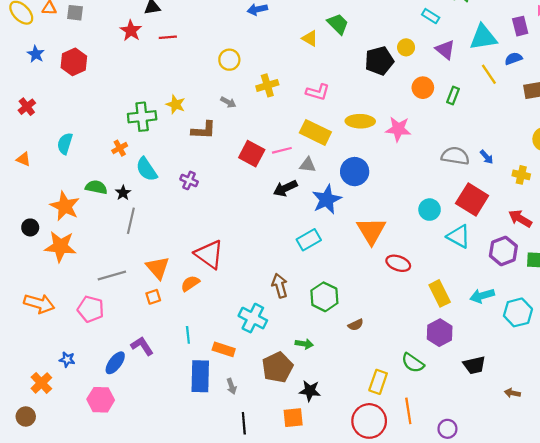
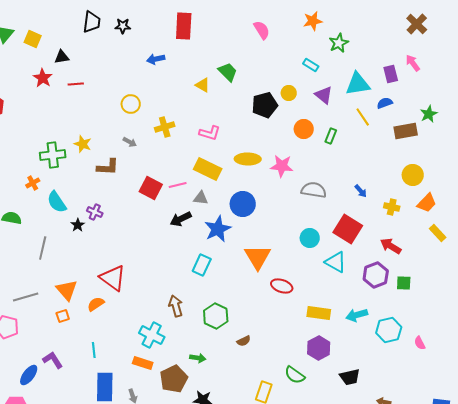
gray semicircle: (455, 156) -> (314, 190), moved
black star: (123, 193) -> (78, 225), moved
cyan rectangle: (309, 240) -> (202, 265), turned -35
yellow rectangle: (440, 293) -> (319, 313), turned -55
orange rectangle: (224, 349) -> (143, 363), moved

